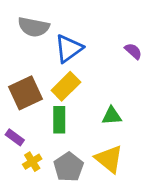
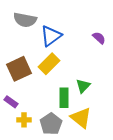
green triangle: (112, 116) -> (83, 86), turned -42
green rectangle: (59, 120) -> (64, 98), moved
yellow cross: (32, 162) -> (24, 120), turned 32

